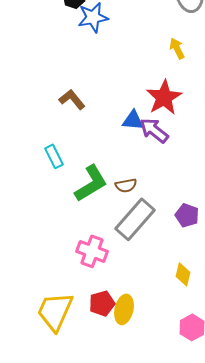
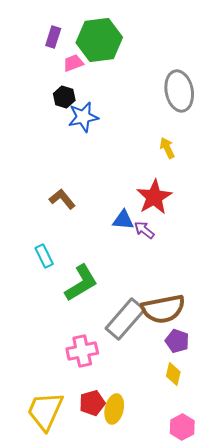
purple arrow: (154, 130) -> (144, 230), size x0.7
brown semicircle: (126, 185) -> (163, 309), moved, size x2.0
purple pentagon: (187, 215) -> (177, 341), moved
pink cross: (92, 251) -> (82, 351), turned -32

